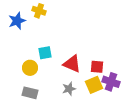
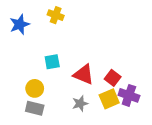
yellow cross: (39, 11) -> (56, 15), moved
red square: (97, 67) -> (113, 78), turned 32
yellow circle: (30, 68) -> (35, 88), moved

